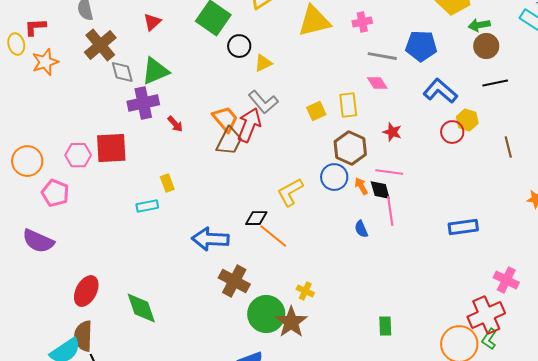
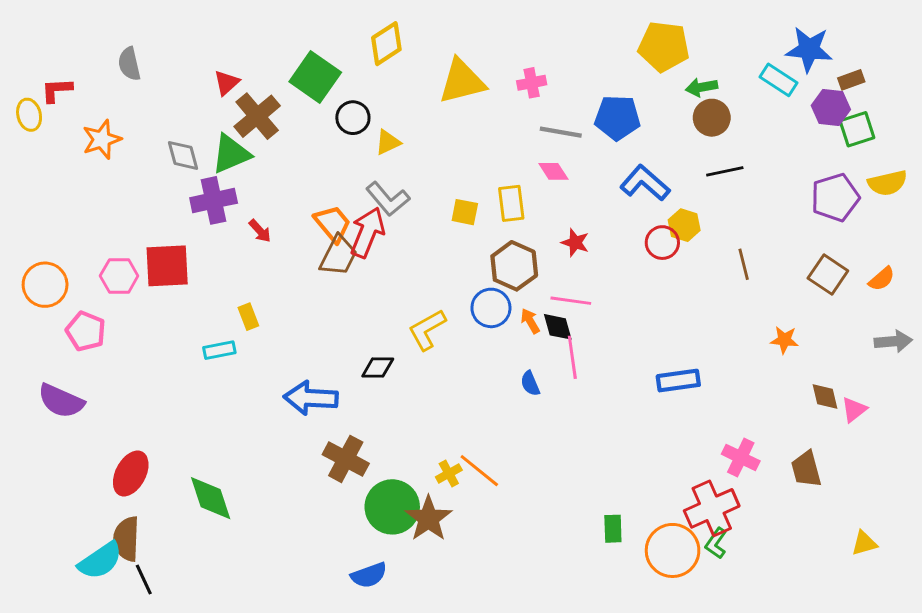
brown cross: (100, 45) -> (257, 116), moved
orange star: (45, 62) -> (102, 139), moved
yellow square: (316, 111) -> (465, 212), turned 36
orange line: (273, 236) -> (479, 471), moved
yellow cross: (305, 291) -> (449, 474), turned 36
green rectangle: (385, 326) -> (613, 529), moved

